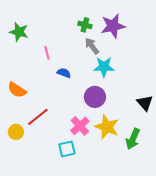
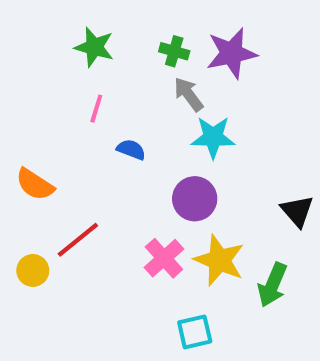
green star: (19, 32) -> (94, 47), moved
pink line: (47, 53) -> (96, 109), turned 32
cyan square: (67, 149) -> (195, 332), moved

